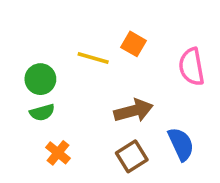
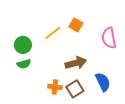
yellow line: (93, 58) -> (53, 33), turned -54
orange cross: (58, 153) -> (55, 87), moved, turned -32

